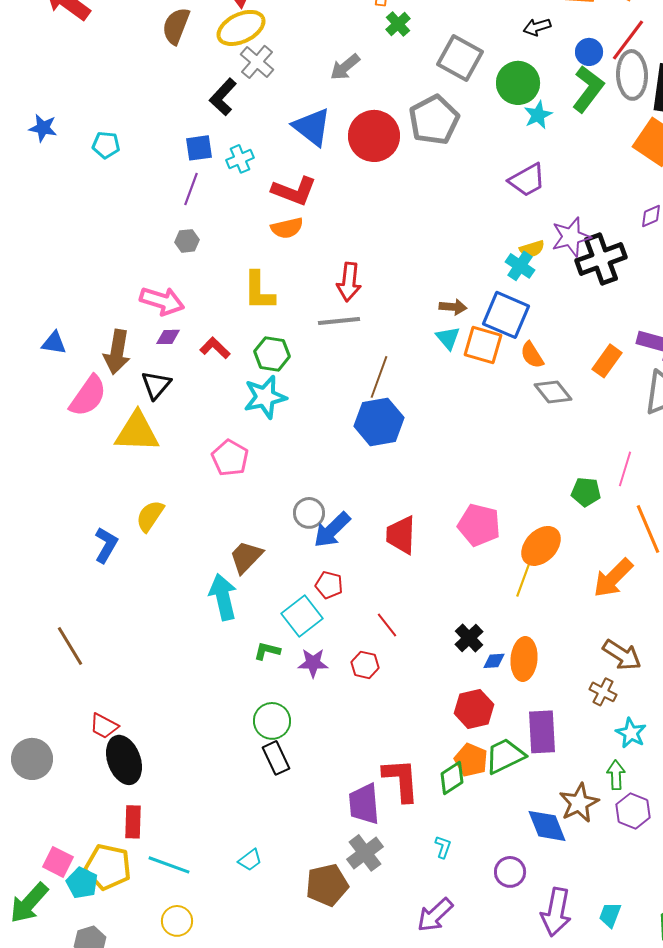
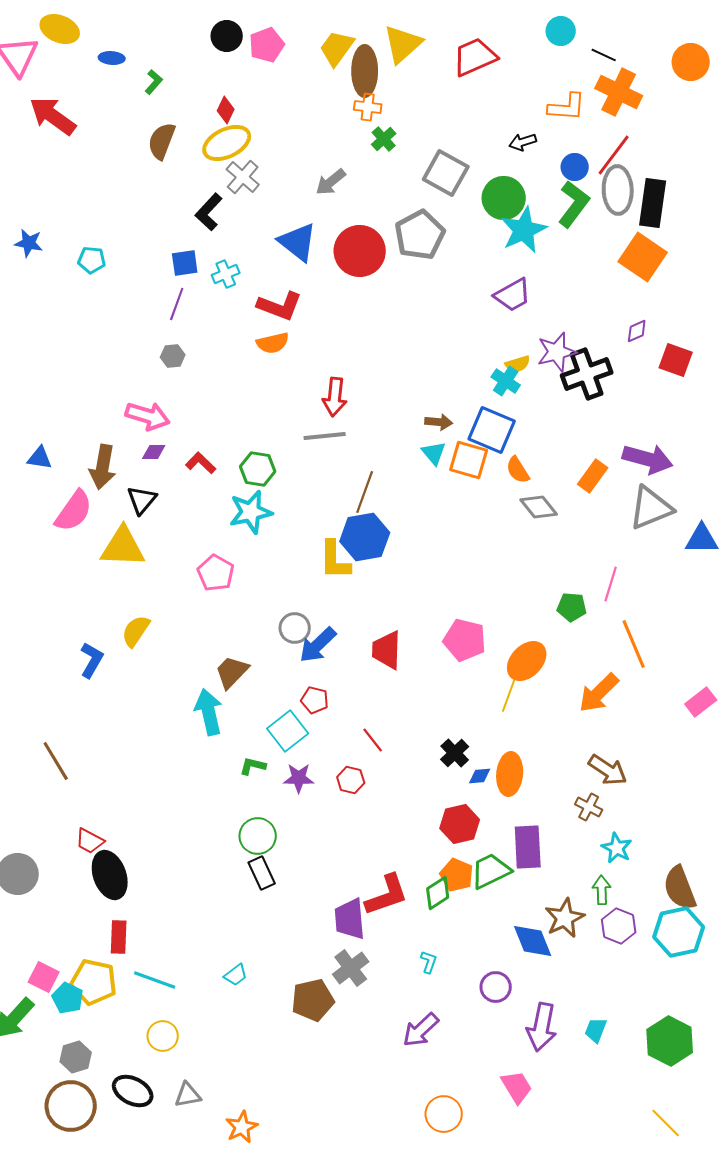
cyan star: (538, 115) -> (524, 230), size x1.6
yellow L-shape: (259, 291) -> (335, 560), moved
red L-shape: (401, 780) -> (387, 895), turned 75

